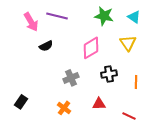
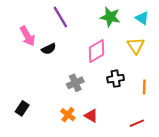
purple line: (57, 16) -> (60, 17), turned 45
pink arrow: (31, 22) -> (27, 36), moved
red triangle: (99, 104) -> (91, 116), moved, turned 32
red line: (129, 116) -> (137, 123), turned -48

